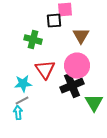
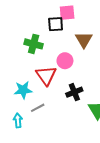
pink circle: (77, 66) -> (65, 61), moved, size x0.6
black cross: (72, 86) -> (74, 92), size x0.7
gray line: (22, 101) -> (38, 108), moved

